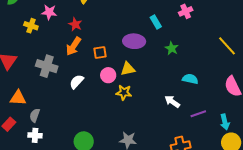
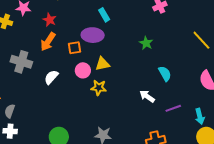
cyan rectangle: (156, 22) -> (104, 15), moved
purple ellipse: (134, 41) -> (93, 35), moved
cyan semicircle: (190, 79) -> (165, 74), turned 49

